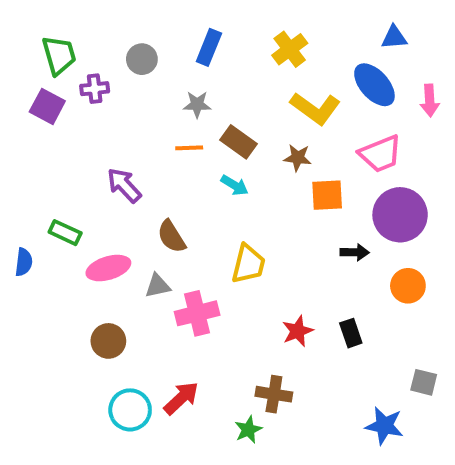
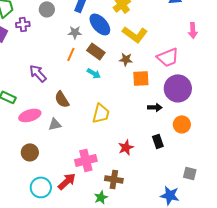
blue ellipse: (374, 85) -> (100, 24), moved
orange line: (189, 148) -> (71, 54), turned -64
pink cross: (197, 313) -> (86, 160), moved
black rectangle: (351, 333) -> (158, 141), moved

